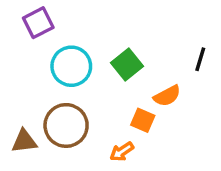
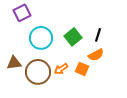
black line: (200, 59) -> (98, 35), moved
brown triangle: (24, 141) -> (14, 63), moved
orange arrow: (122, 152) -> (61, 69), moved

